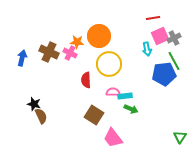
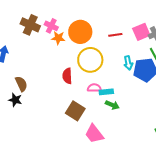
red line: (153, 18) -> (115, 35), moved
cyan arrow: (147, 49) -> (128, 63), moved
brown cross: (49, 52) -> (30, 25), moved
pink cross: (70, 53) -> (51, 26), moved
brown semicircle: (41, 116) -> (21, 84), moved

